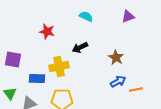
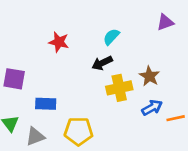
cyan semicircle: (86, 16) -> (111, 37), moved, turned -72
yellow cross: (59, 66) -> (119, 88), moved

